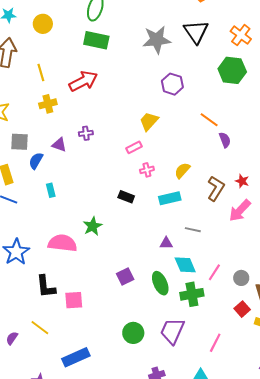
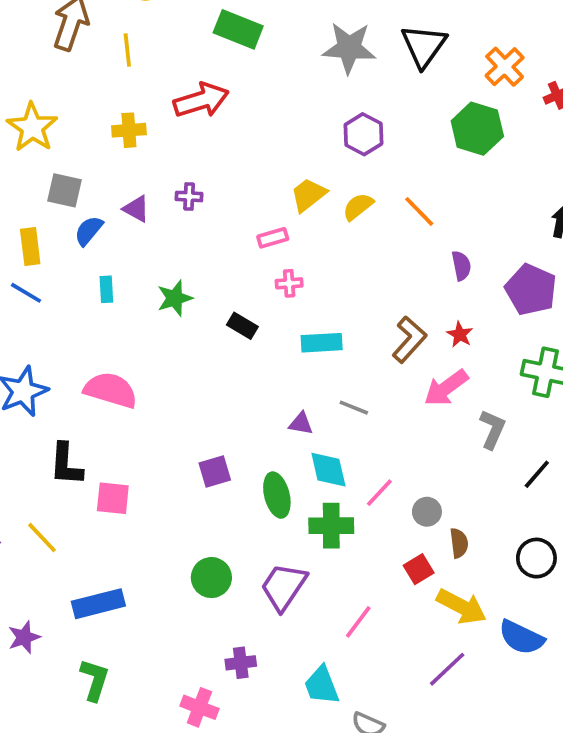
yellow line: (41, 72) -> (127, 50), moved
purple semicircle: (225, 140) -> (461, 266), moved
yellow semicircle: (182, 170) -> (358, 207), moved
green star: (93, 226) -> (175, 298), moved

